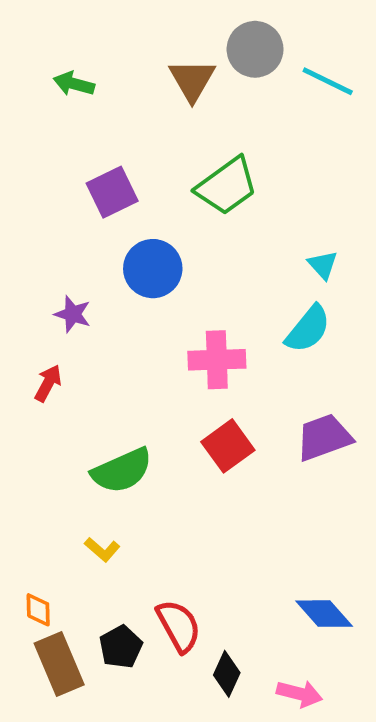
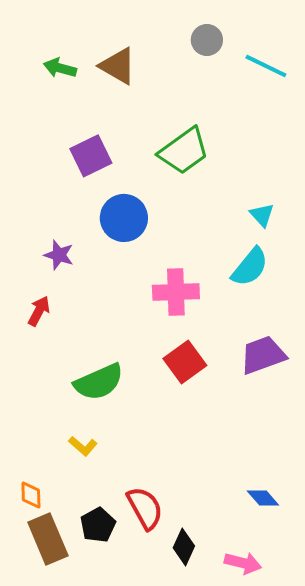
gray circle: (255, 49) -> (207, 40), size x0.7
brown triangle: (192, 80) -> (118, 66), moved, turned -30
blue diamond: (324, 614) -> (263, 498), size x0.7

